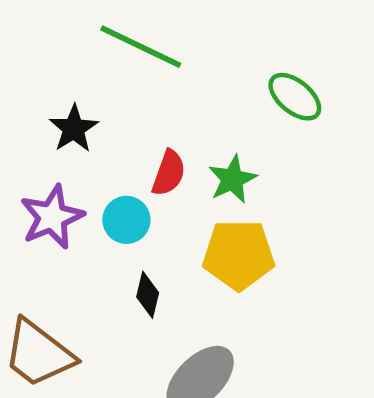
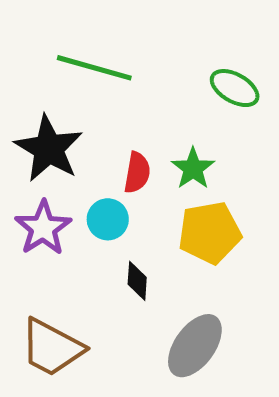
black star: (74, 129) -> (49, 149), size x1.6

